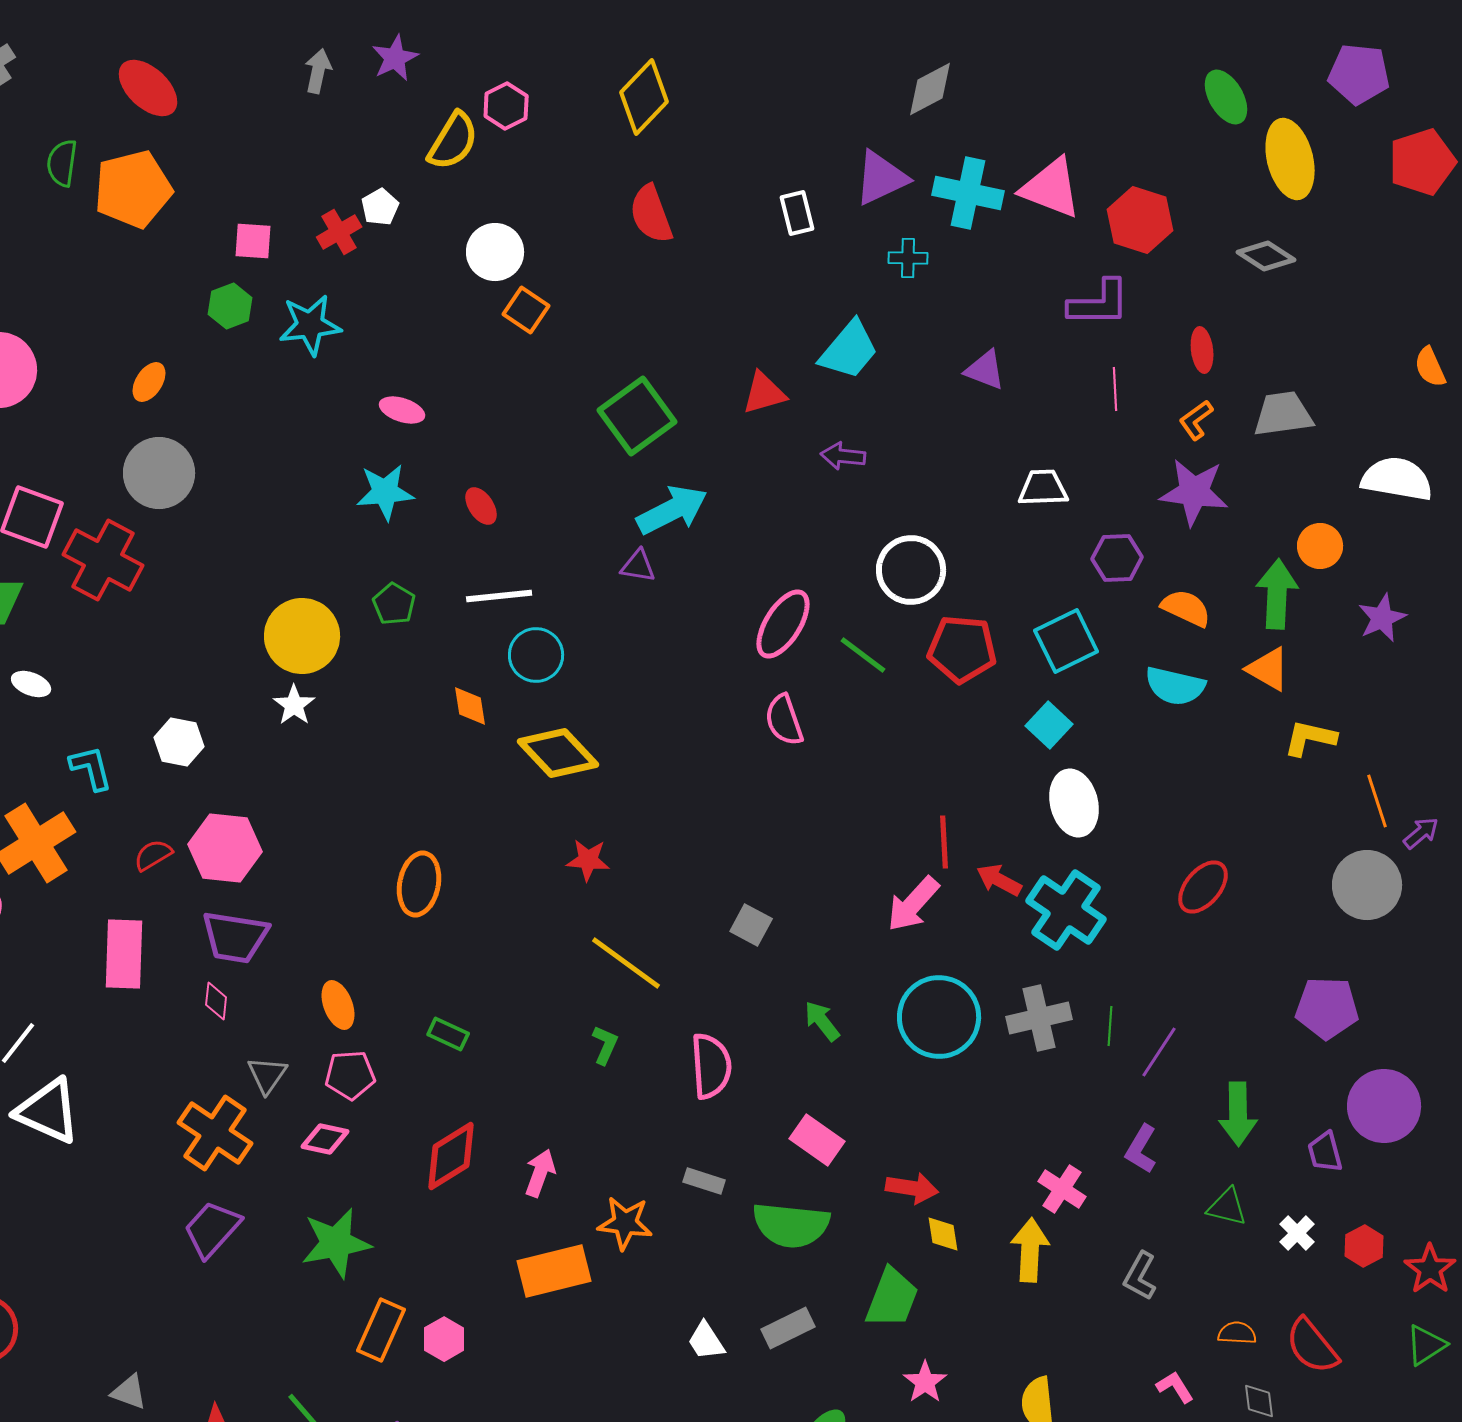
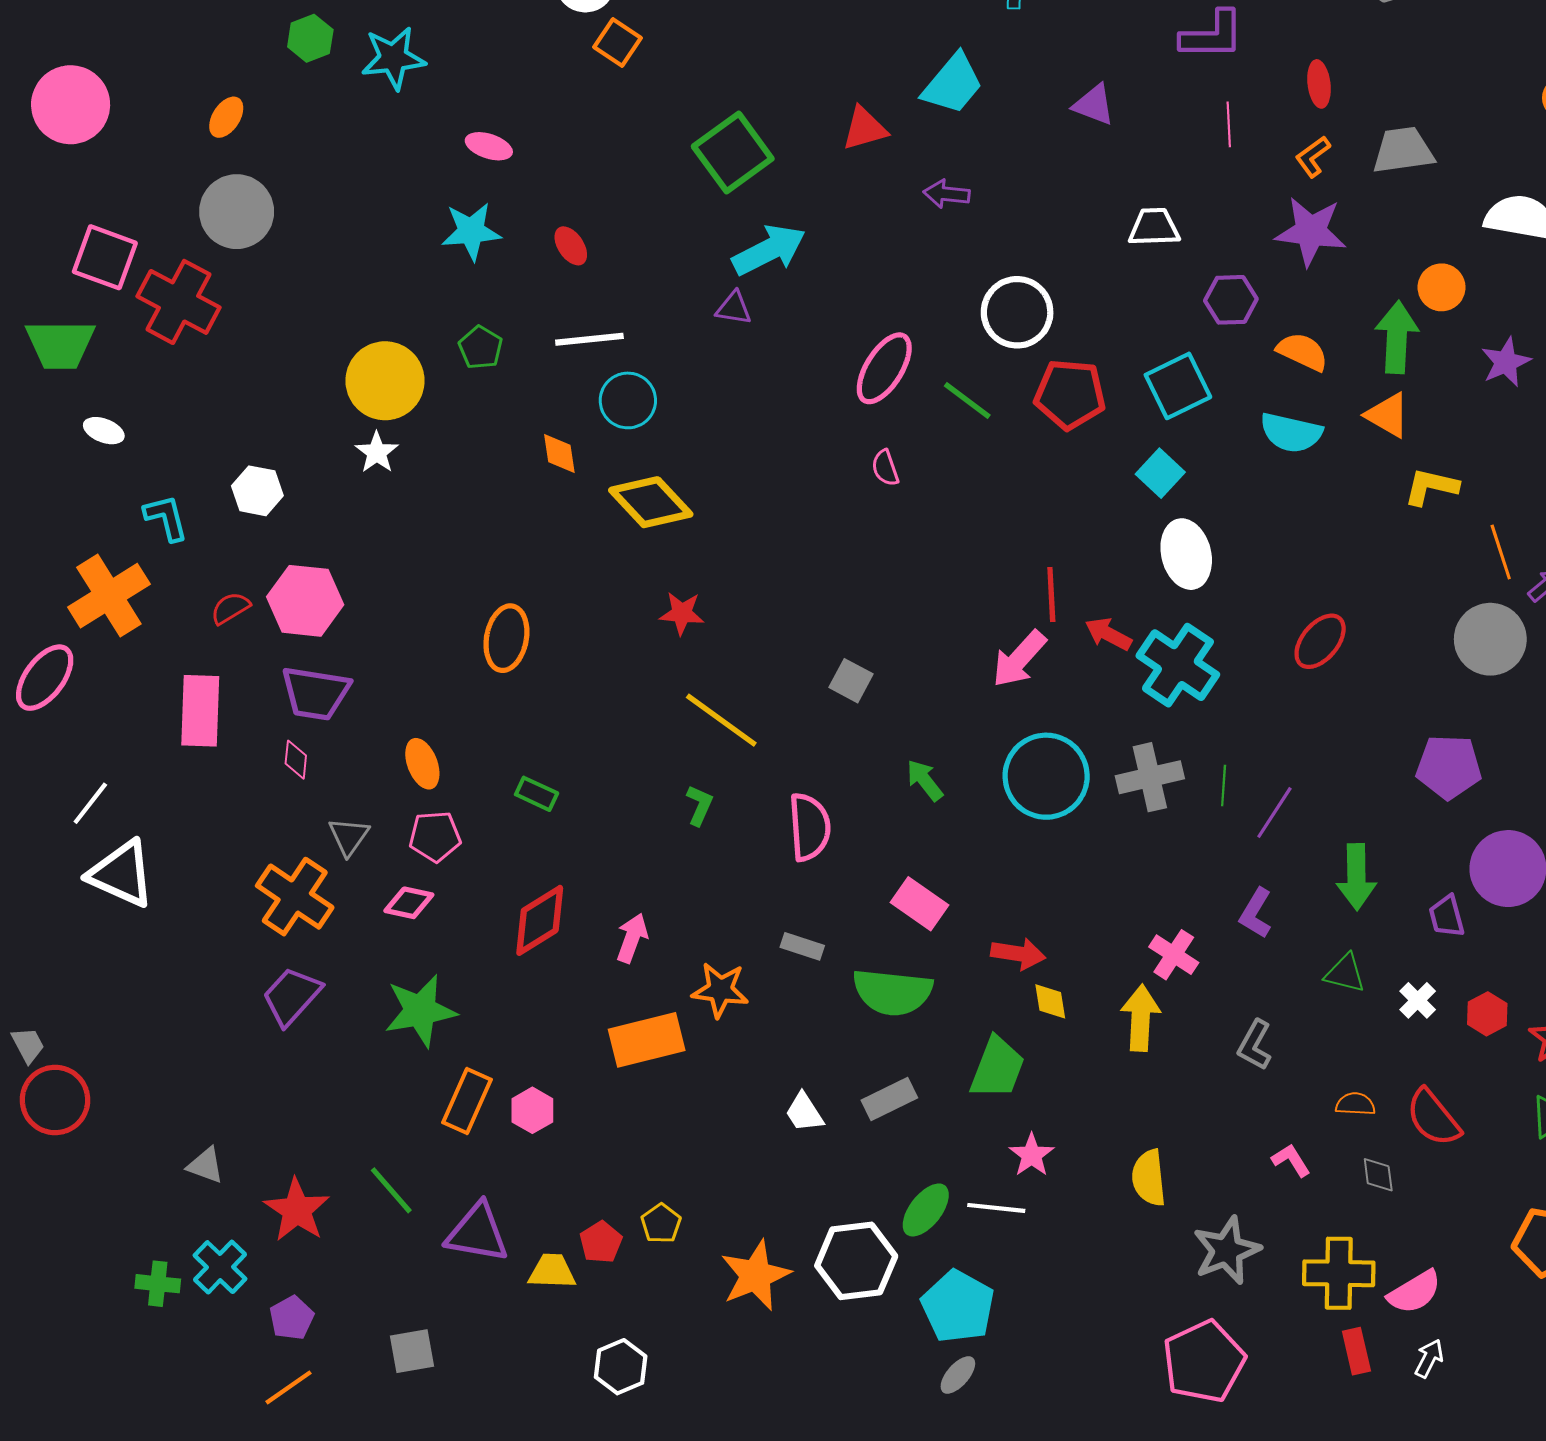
pink semicircle: (784, 720) -> (885, 468), size x0.7

